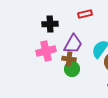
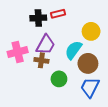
black cross: (50, 24) -> (38, 18), moved
green circle: (72, 69) -> (59, 79), moved

